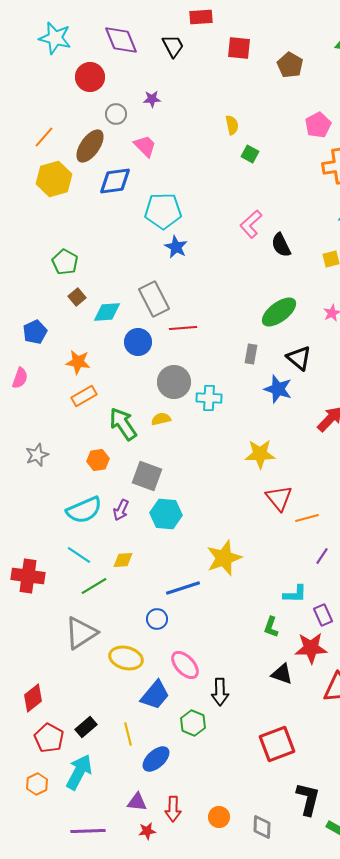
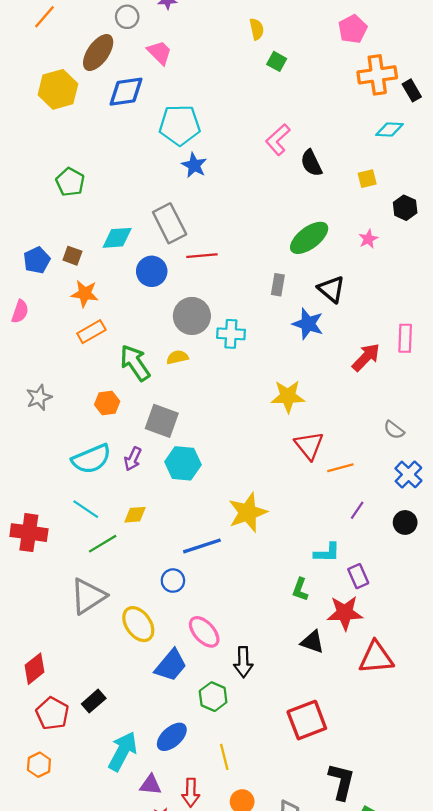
orange line: (44, 137) -> (45, 17), moved
brown square: (77, 297) -> (72, 256), moved, turned -30
yellow ellipse: (126, 658) -> (138, 624), turned 40
yellow line: (128, 734) -> (224, 757), moved
cyan arrow: (79, 772) -> (123, 751), moved

